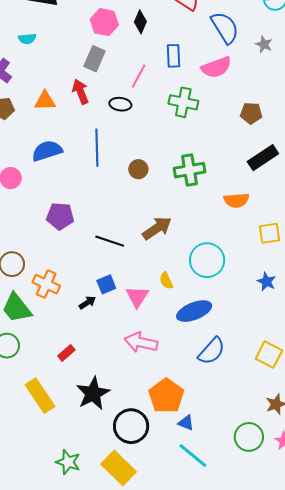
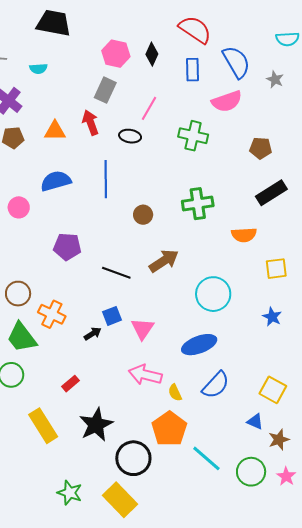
blue rectangle: (174, 56) -> (193, 70), moved
brown circle: (138, 169) -> (143, 215), moved
yellow semicircle: (166, 281) -> (175, 393), moved
blue triangle: (186, 423) -> (255, 422), moved
cyan line: (193, 455) -> (206, 458), moved

